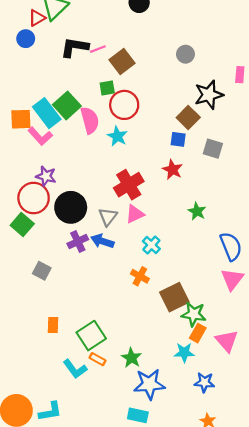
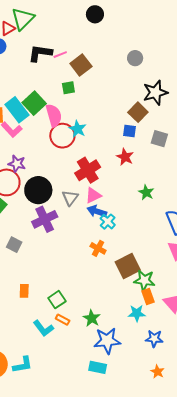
red circle: (124, 105) -> (62, 136), moved
blue arrow: (102, 241) -> (97, 211), moved
purple cross: (78, 242) -> (45, 219), size x1.4
orange rectangle: (198, 333) -> (148, 296), turned -49
green square: (91, 336) -> (57, 300), size x0.7

